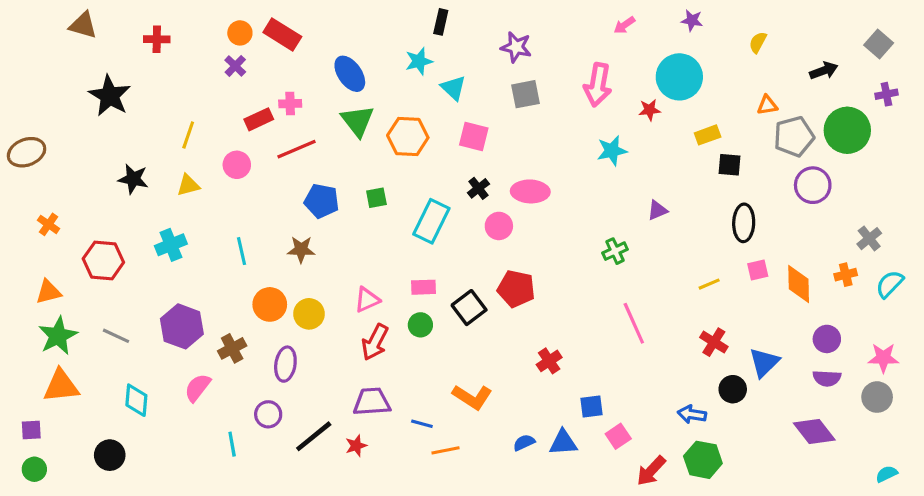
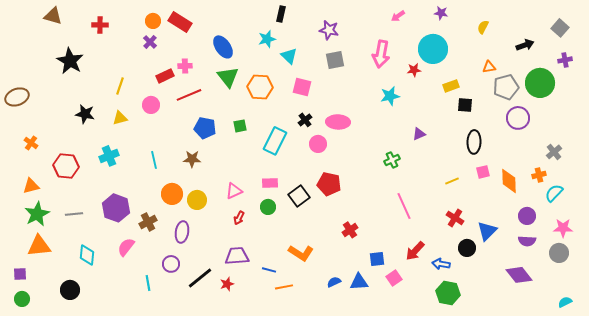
cyan semicircle: (890, 284) -> (554, 193), moved
gray line: (116, 336) -> (74, 214), turned -30
red arrow: (375, 342) -> (239, 218), size x0.6
red arrow: (651, 471) -> (415, 251), moved

